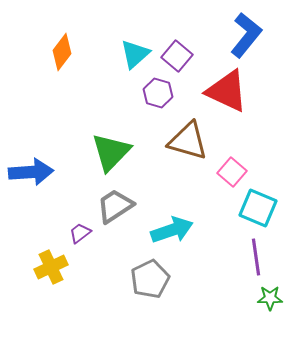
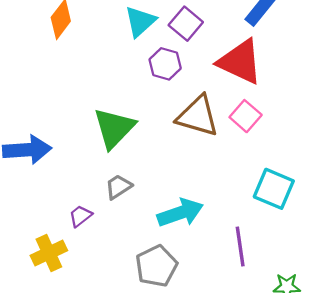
pink square: (232, 172) -> (246, 116), moved
gray trapezoid: (115, 206) -> (118, 187), size x0.7
purple line: (256, 257) -> (240, 246), moved

